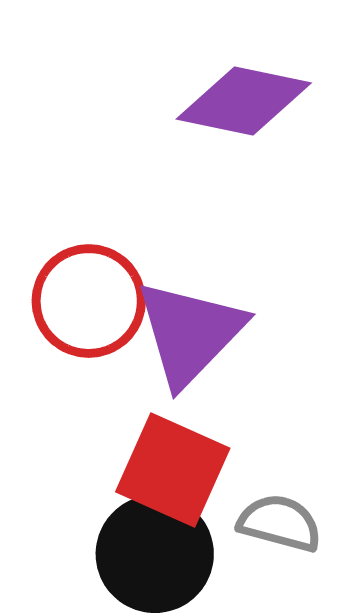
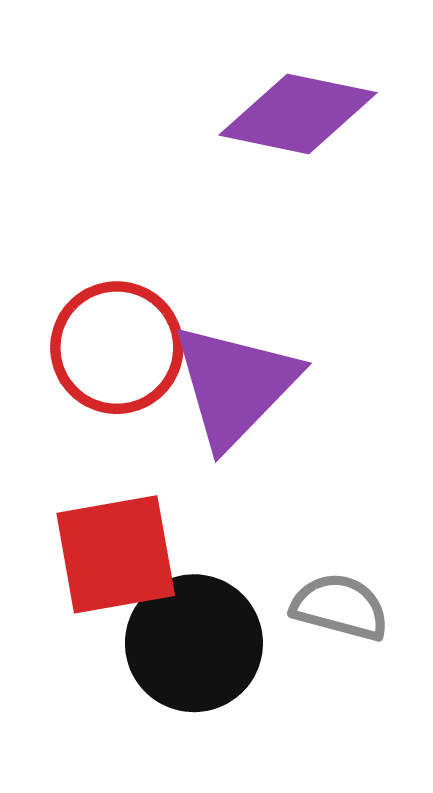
red square: (173, 470) -> (116, 554), moved, turned -34

